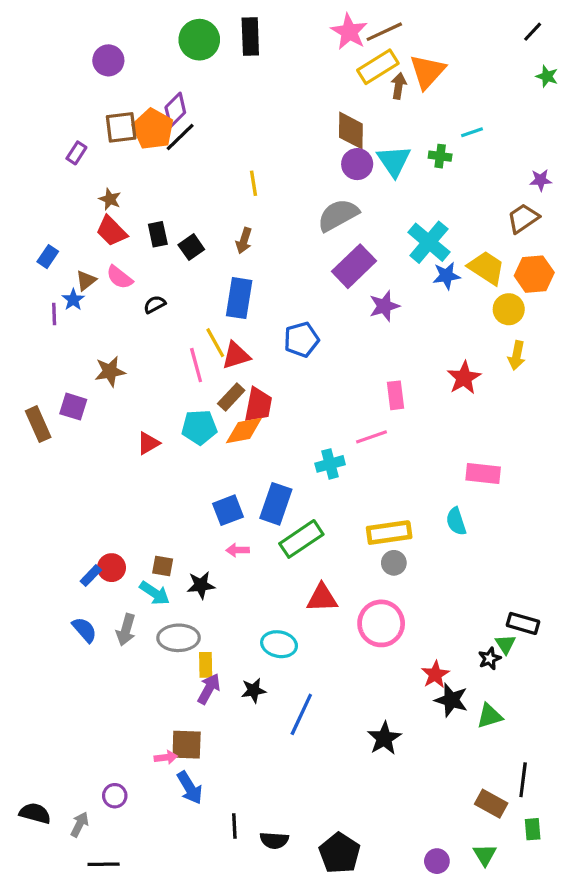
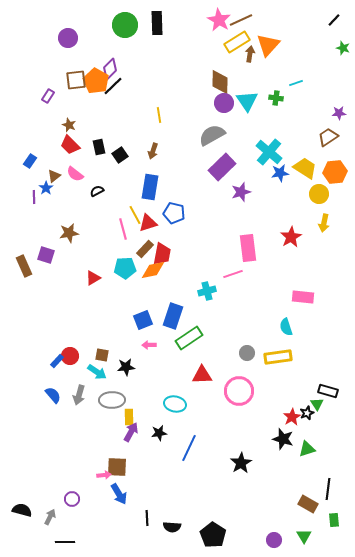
blue pentagon: (301, 340) -> (174, 213), moved, turned 30
pink rectangle: (395, 395) -> (248, 248), size x1.5
yellow rectangle: (389, 533) -> (278, 357), moved
red star: (435, 674) -> (292, 417), moved

